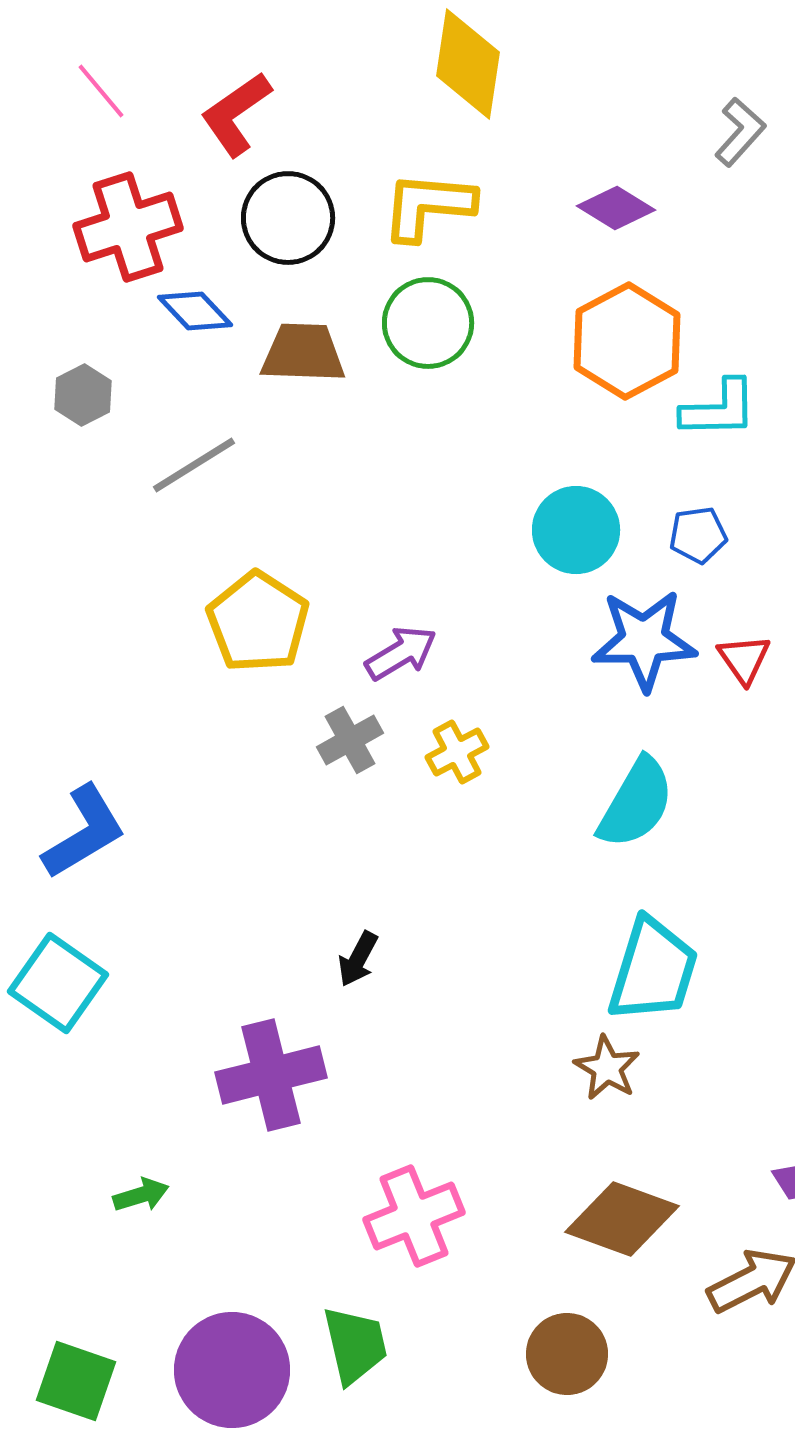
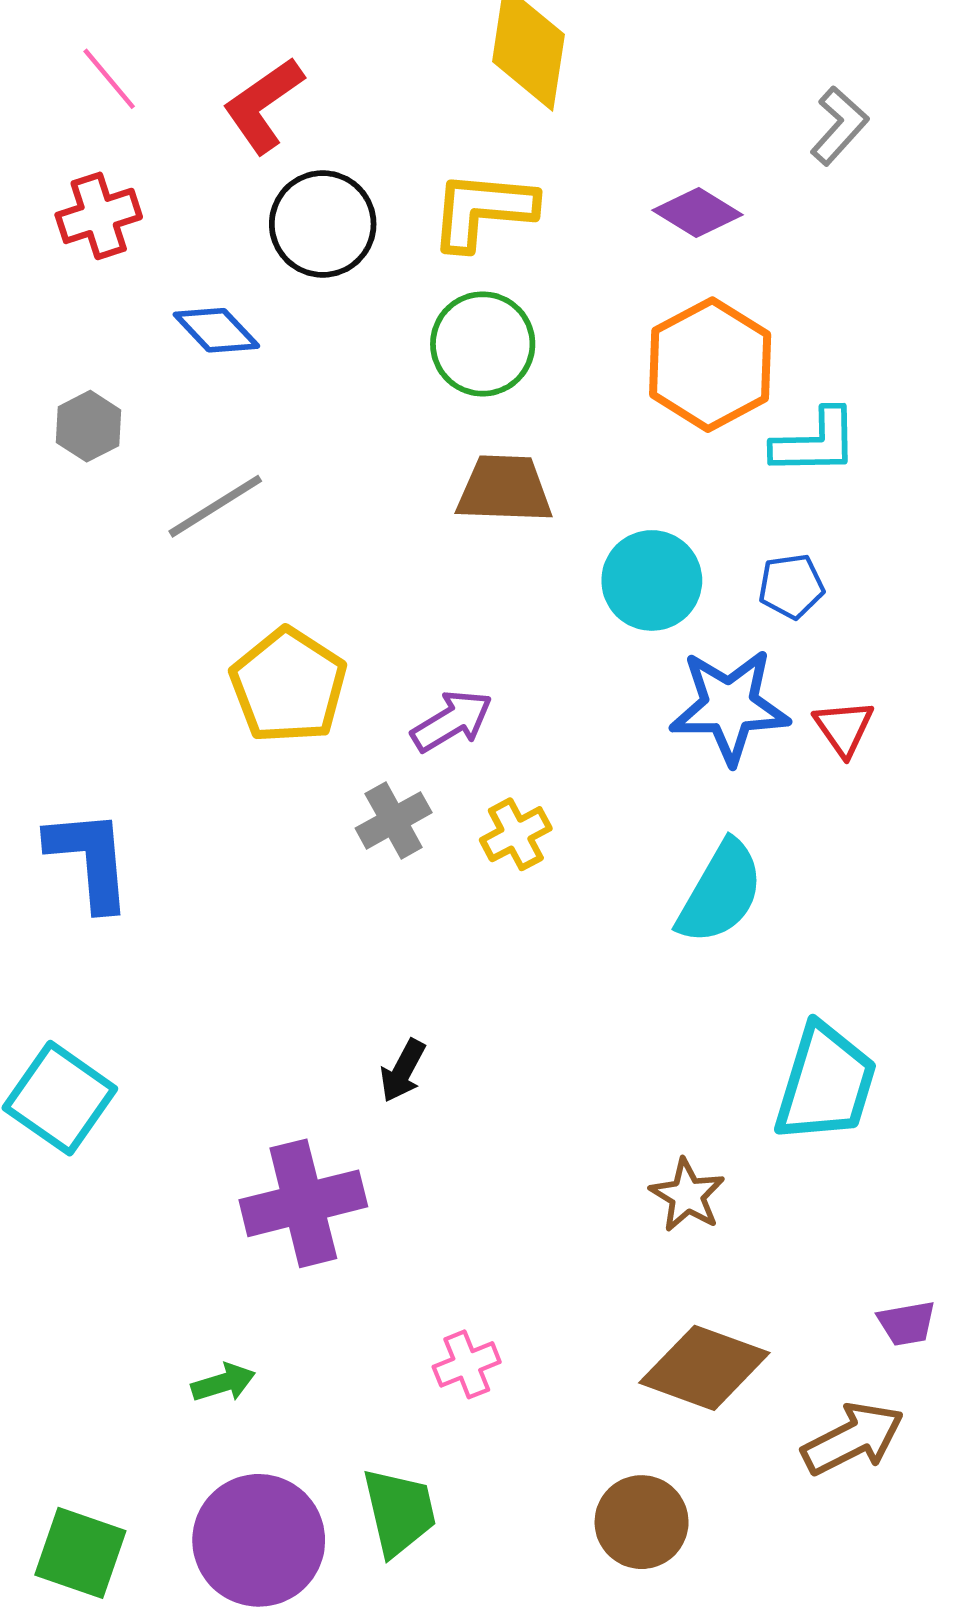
red cross: (128, 227) -> (99, 216), moved, size x0.7
brown trapezoid: (303, 353) -> (504, 489), moved
blue L-shape: (84, 832) -> (90, 859), moved, turned -64
cyan trapezoid: (653, 970) -> (825, 1083), moved
green arrow: (141, 1195) -> (223, 1383), moved
pink cross: (414, 1216) -> (467, 1364), size x0.6

